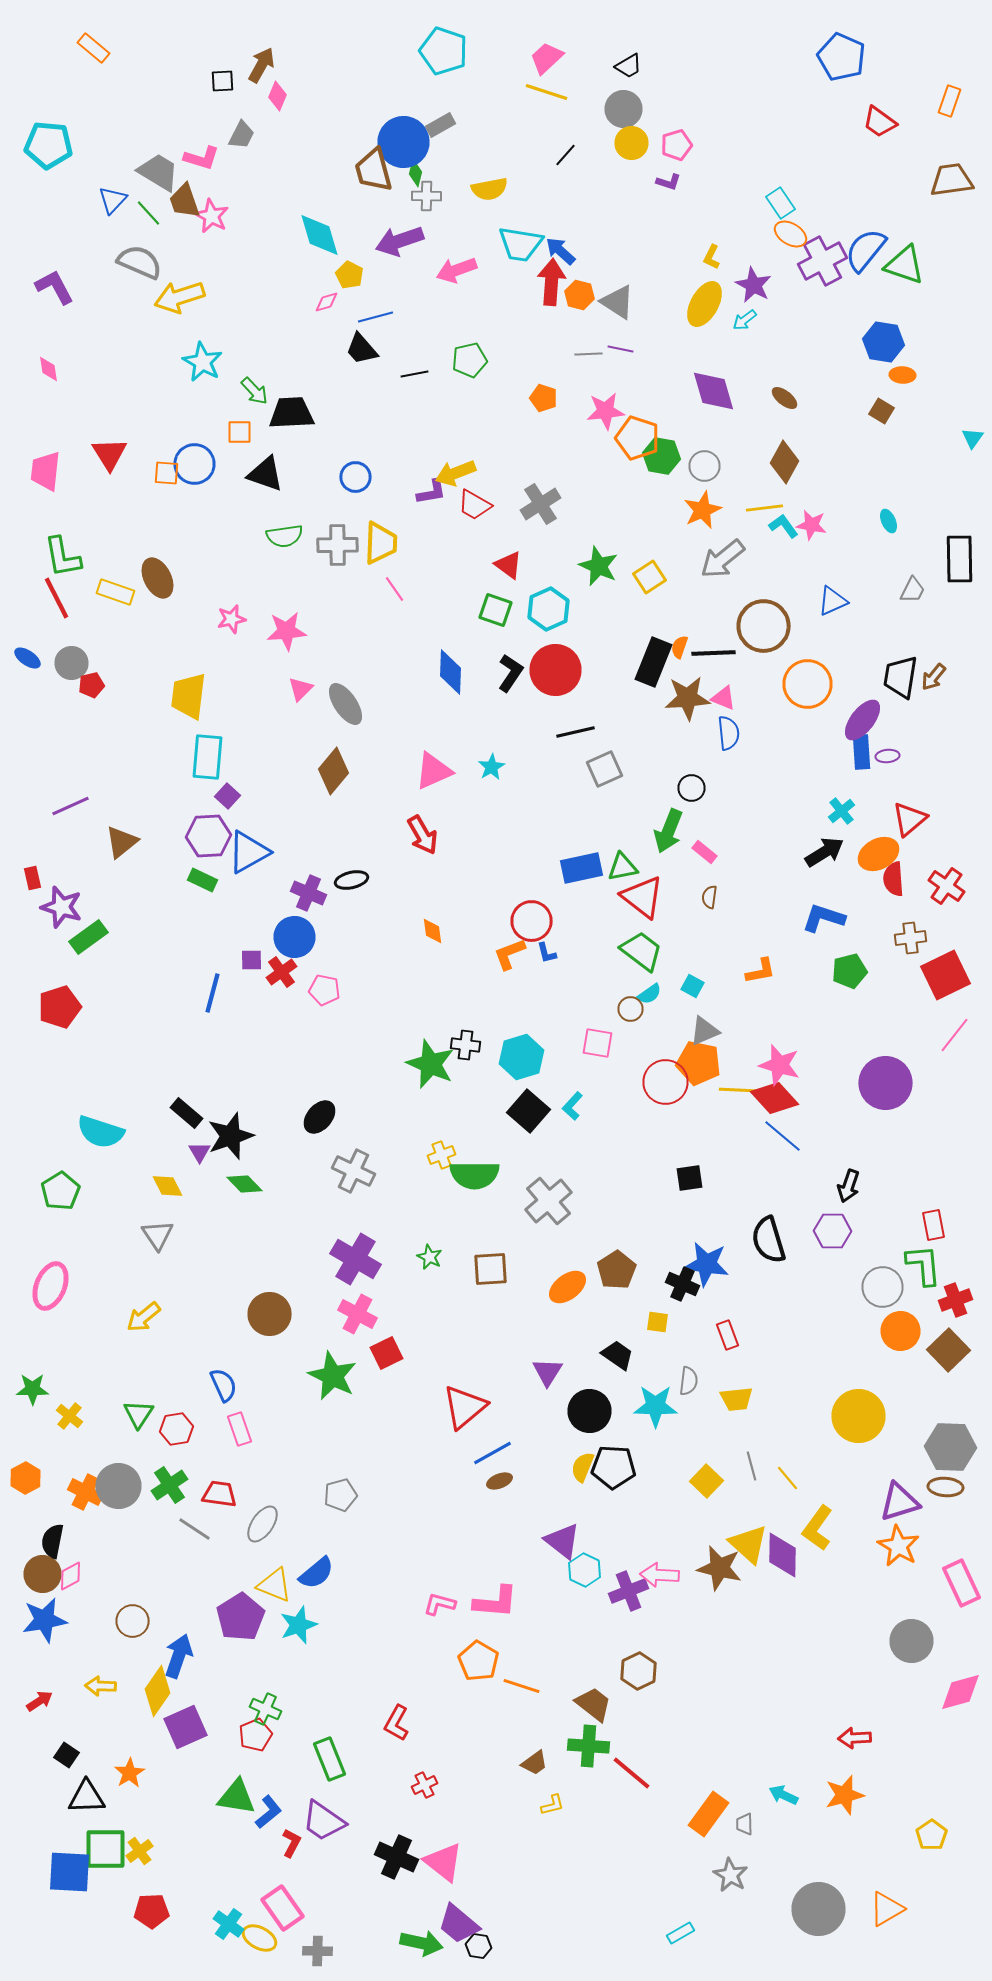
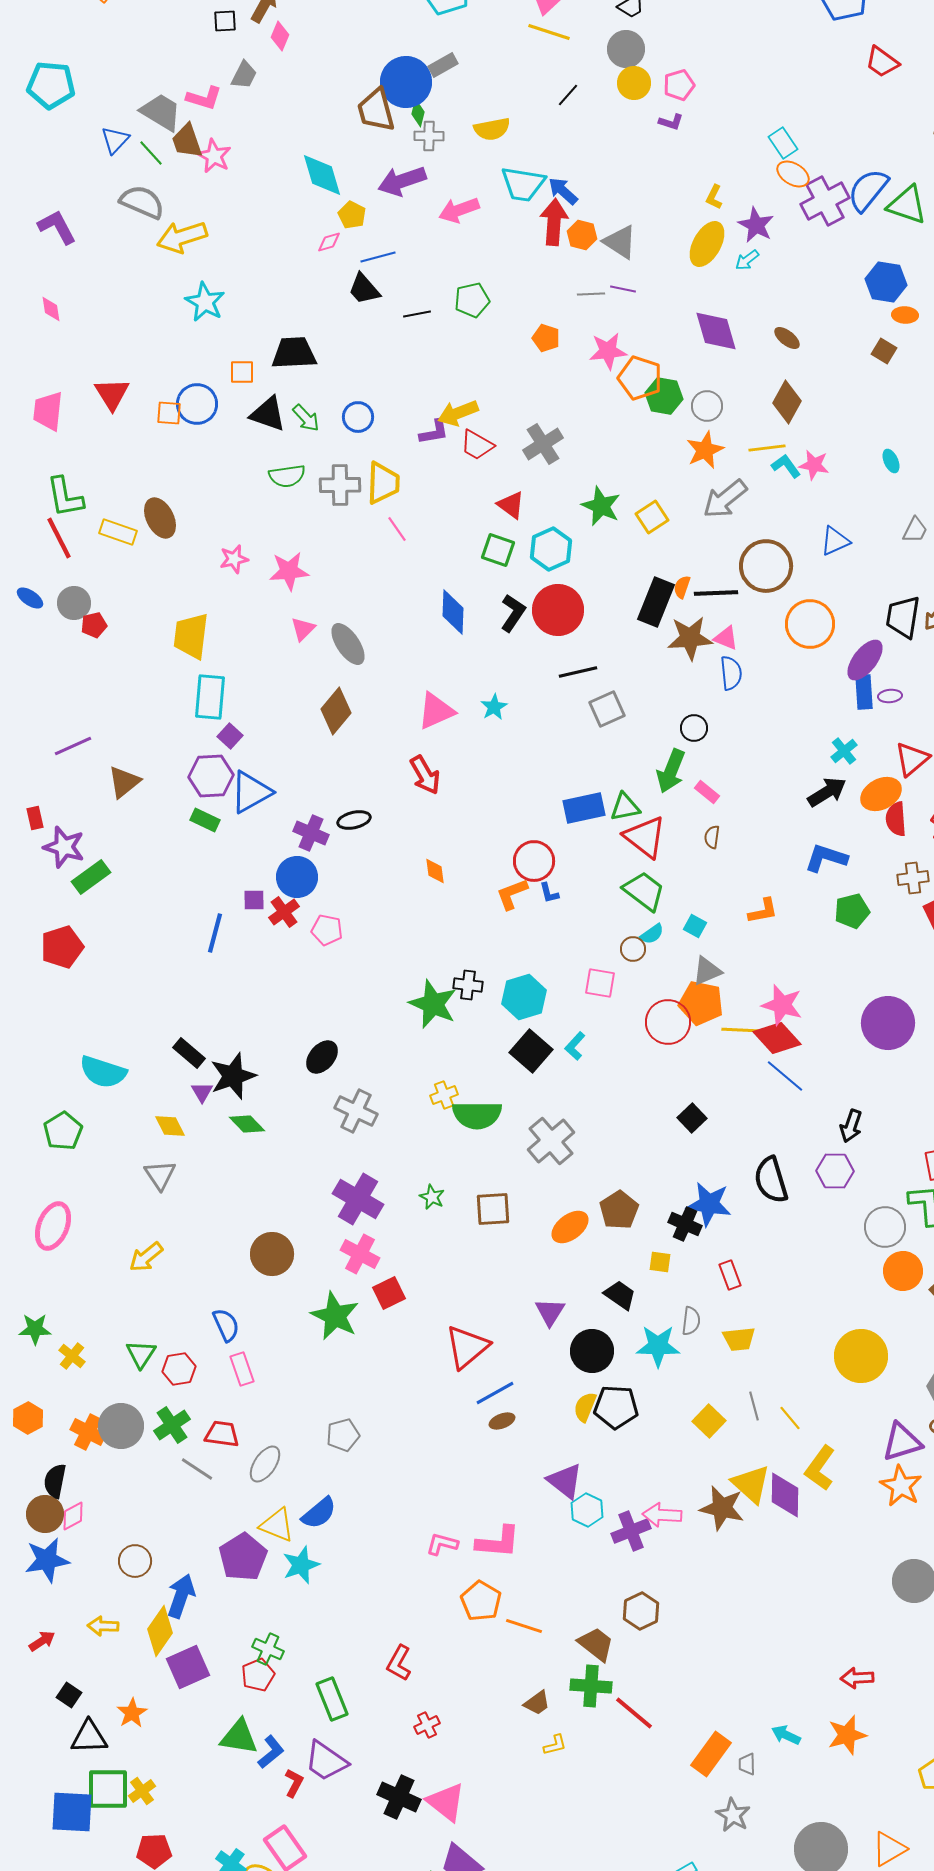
green arrow: (254, 391) -> (306, 418), moved
black square: (690, 1178) -> (692, 1118), turned -36

